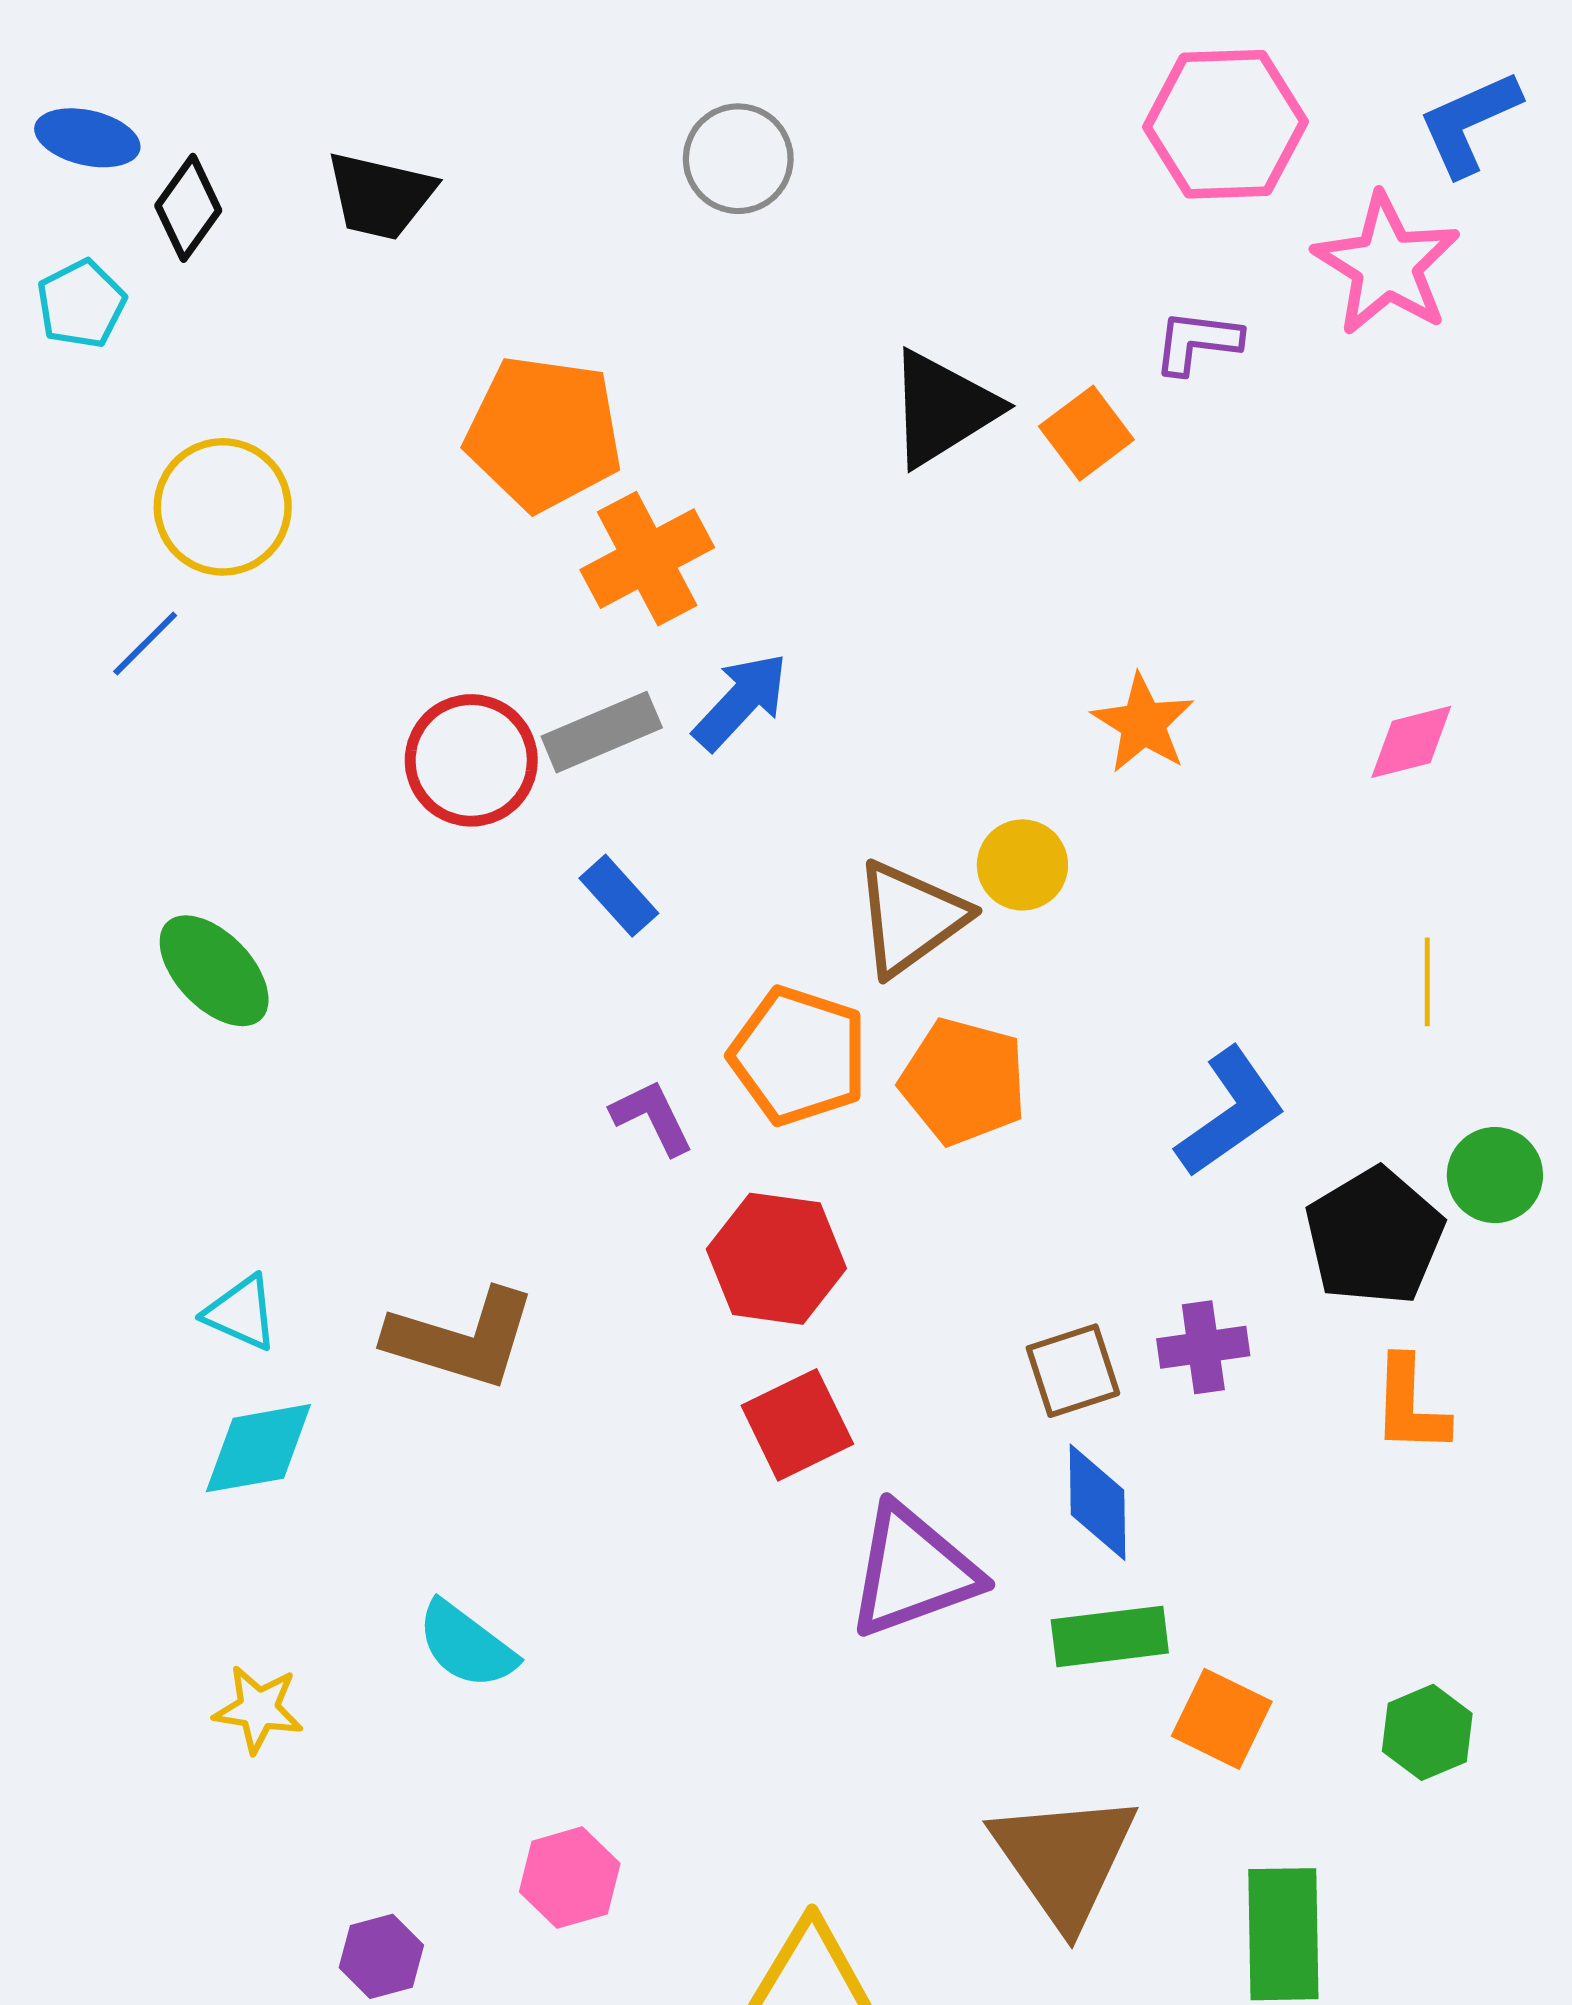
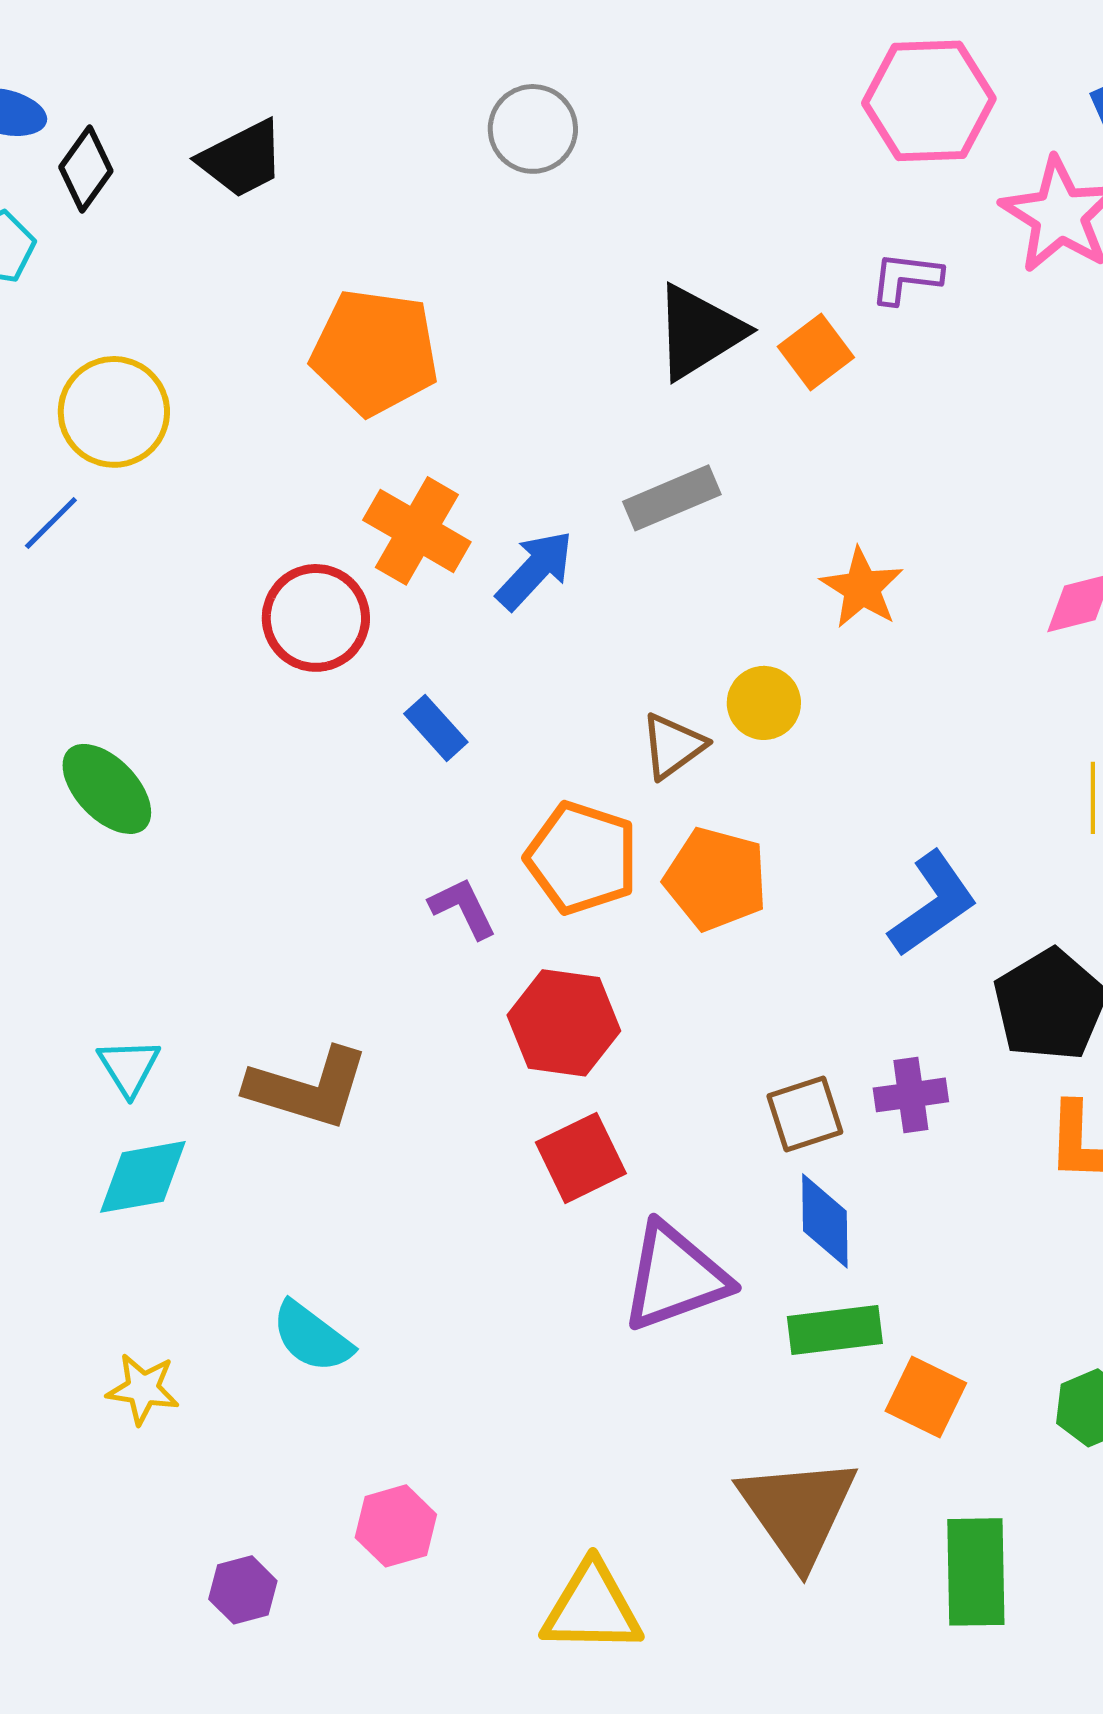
black trapezoid: (380, 196) -> (242, 159), turned -40
orange cross: (647, 559) -> (417, 531), moved, turned -32
gray rectangle: (602, 732) -> (672, 498), moved
brown triangle: (910, 918) -> (673, 746), size x0.7
cyan triangle: (241, 1313) -> (129, 1067), turned 34

